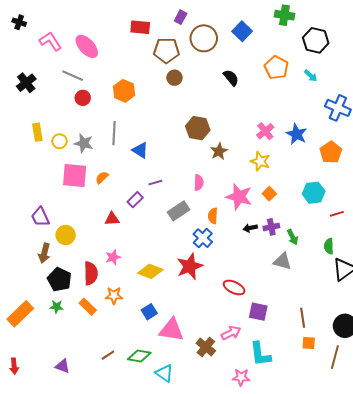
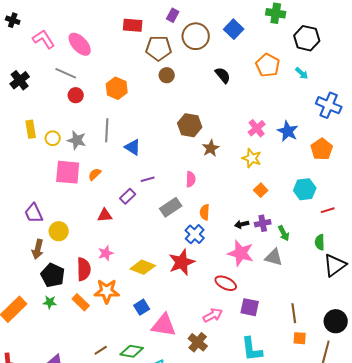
pink star: (239, 197) -> (241, 253), moved
orange star: (114, 296) -> (107, 291), size x1.4
pink arrow: (231, 333) -> (213, 315), moved

